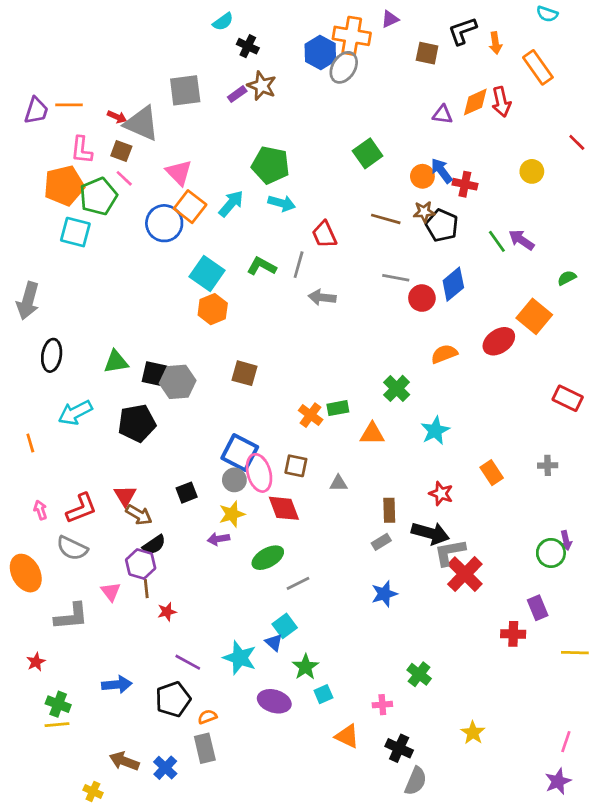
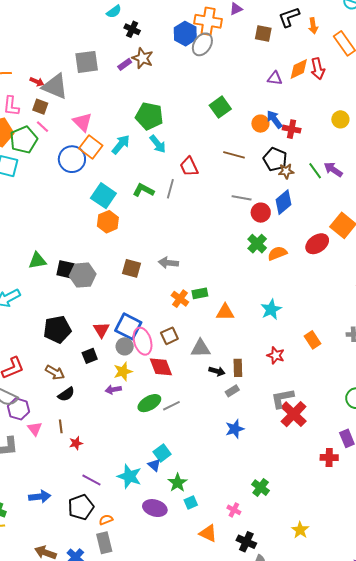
cyan arrow: (282, 203) -> (158, 144), turned 36
brown star: (424, 212) -> (286, 171), moved
gray arrow: (322, 297) -> (168, 263), moved
green cross: (397, 388) -> (257, 244), moved
black pentagon: (137, 423) -> (57, 329), moved
brown square: (296, 466) -> (169, 336), turned -36
gray triangle: (338, 483) -> (201, 348), size x1.5
red triangle: (125, 496) -> (101, 330), moved
black arrow: (430, 533) -> (217, 371), moved, size x0.6
purple hexagon: (141, 564) -> (18, 409), moved
gray line: (298, 583) -> (171, 406), moved
pink cross: (382, 705) -> (234, 510), turned 32

